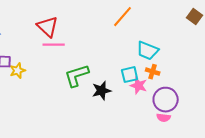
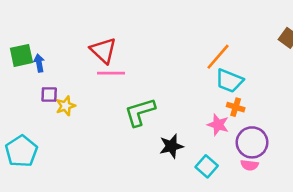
orange line: (123, 17) -> (218, 57), moved
cyan square: (130, 75) -> (207, 166), moved, turned -36
black star: (102, 91) -> (171, 146), moved

